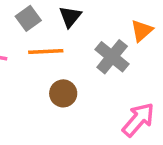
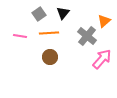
brown circle: (63, 93) -> (50, 57), moved
pink arrow: (138, 120) -> (102, 59), moved

